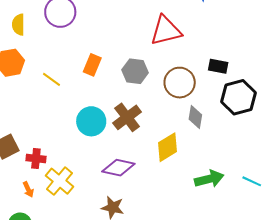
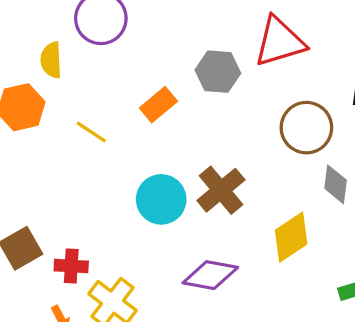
yellow semicircle: (18, 25) -> (51, 60), moved
orange rectangle: (92, 65) -> (158, 105), turned 30
gray hexagon: (135, 71) -> (218, 72), moved

